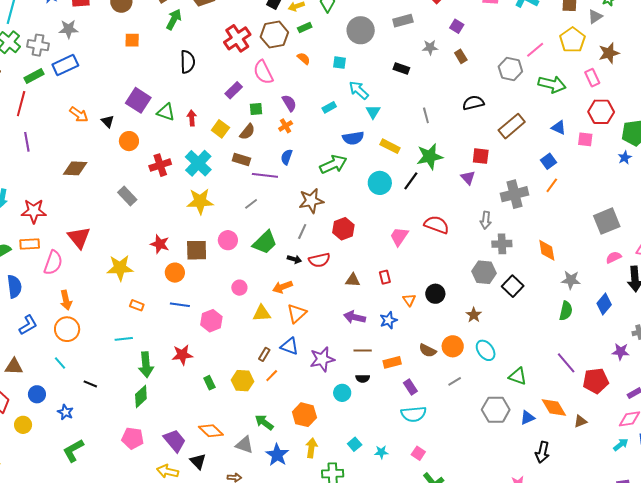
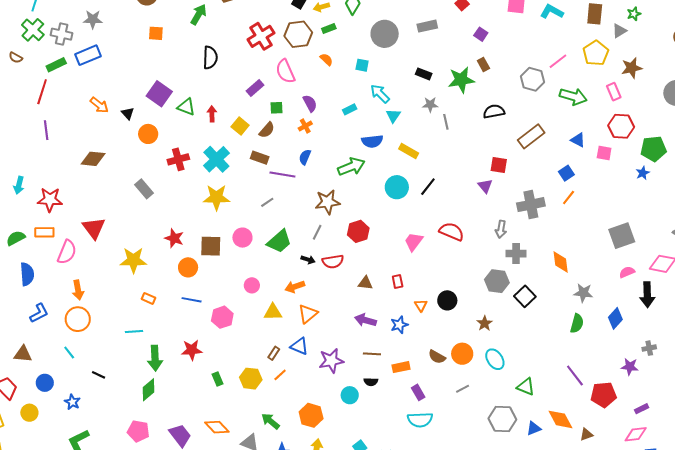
gray star: (430, 47) -> (430, 105), moved
green star: (430, 156) -> (461, 80), moved

